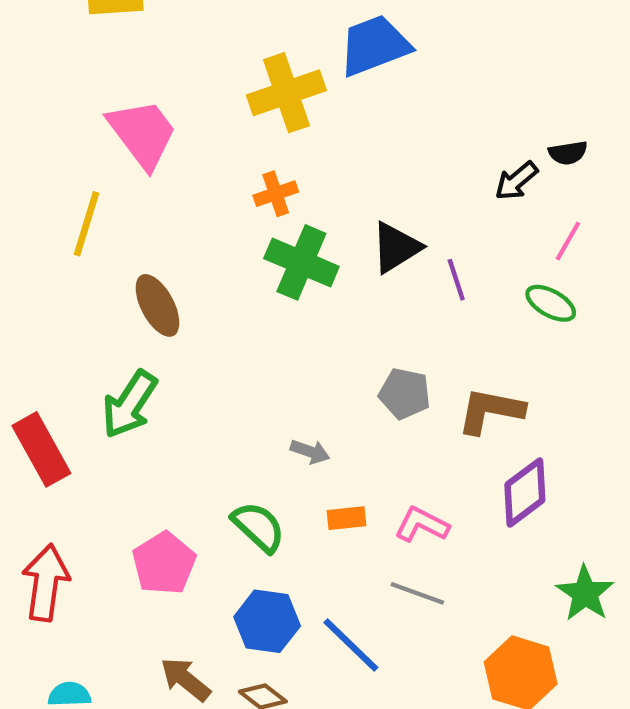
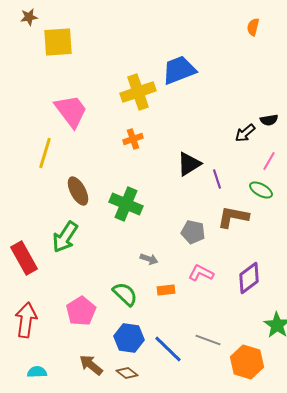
green cross: (301, 262) -> (126, 204), moved
brown L-shape: (491, 411) -> (233, 217), moved
pink L-shape: (422, 525) -> (201, 273), moved
gray line: (417, 593) -> (208, 340), moved

